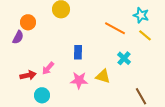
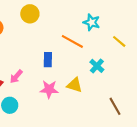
cyan star: (141, 15) -> (92, 22), moved
orange line: (115, 28) -> (72, 41), moved

